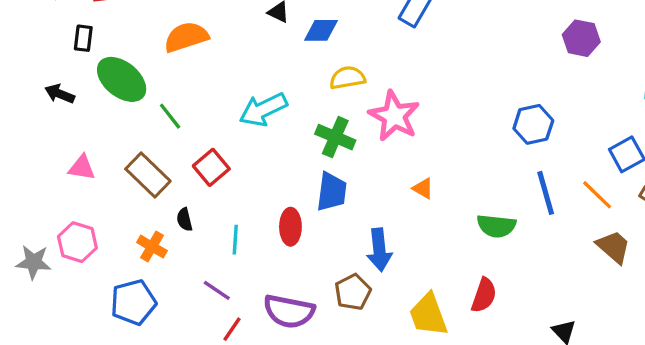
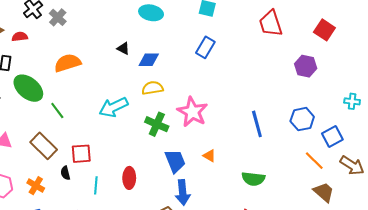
yellow semicircle: (347, 78) -> (152, 88), moved
blue hexagon: (533, 124) -> (302, 119), moved
red square: (211, 167) -> (81, 154), moved, turned 35
blue trapezoid: (332, 192) -> (175, 161), moved, turned -30
blue line: (546, 193) -> (257, 124), moved
orange cross: (152, 247) -> (36, 186), moved

